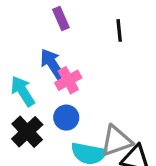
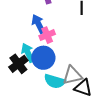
cyan arrow: (23, 91) -> (28, 53), moved
blue circle: (66, 118) -> (43, 58), size x1.5

